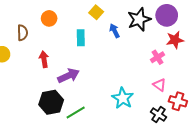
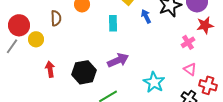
red arrow: (44, 59) -> (50, 69), moved
purple arrow: (69, 76) -> (118, 60), moved
black hexagon: (51, 102) -> (84, 72), moved

